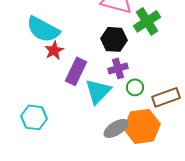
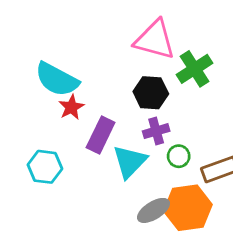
cyan hexagon: (34, 117) -> (45, 167), moved

